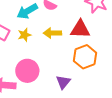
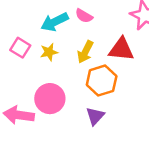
yellow arrow: (52, 33) -> (85, 52), turned -66
orange hexagon: (85, 57) -> (102, 81), moved

